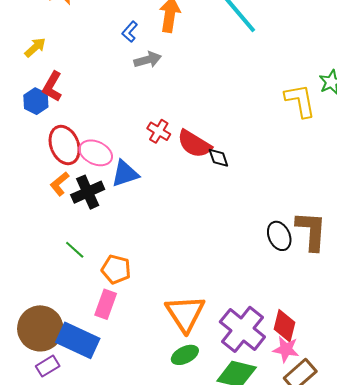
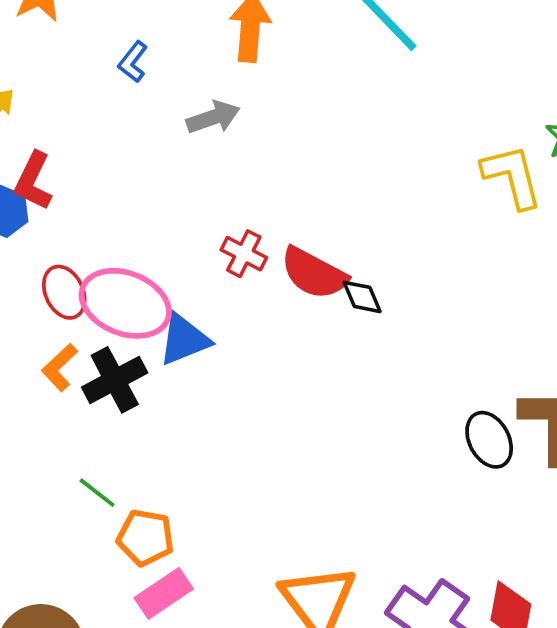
blue L-shape: (130, 32) -> (133, 62), moved
red ellipse: (65, 145) -> (64, 292), size x0.7
pink ellipse: (96, 153) -> (125, 303), size x1.4
orange pentagon: (116, 269) -> (145, 538), moved
pink rectangle: (106, 304) -> (164, 593), turned 40

